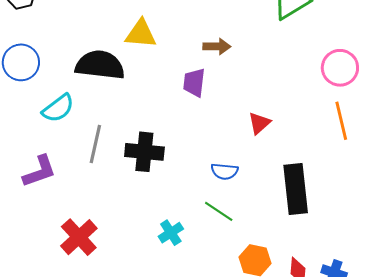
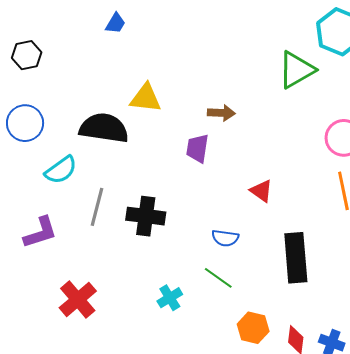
red triangle: (259, 123) -> (261, 191), turned -45

